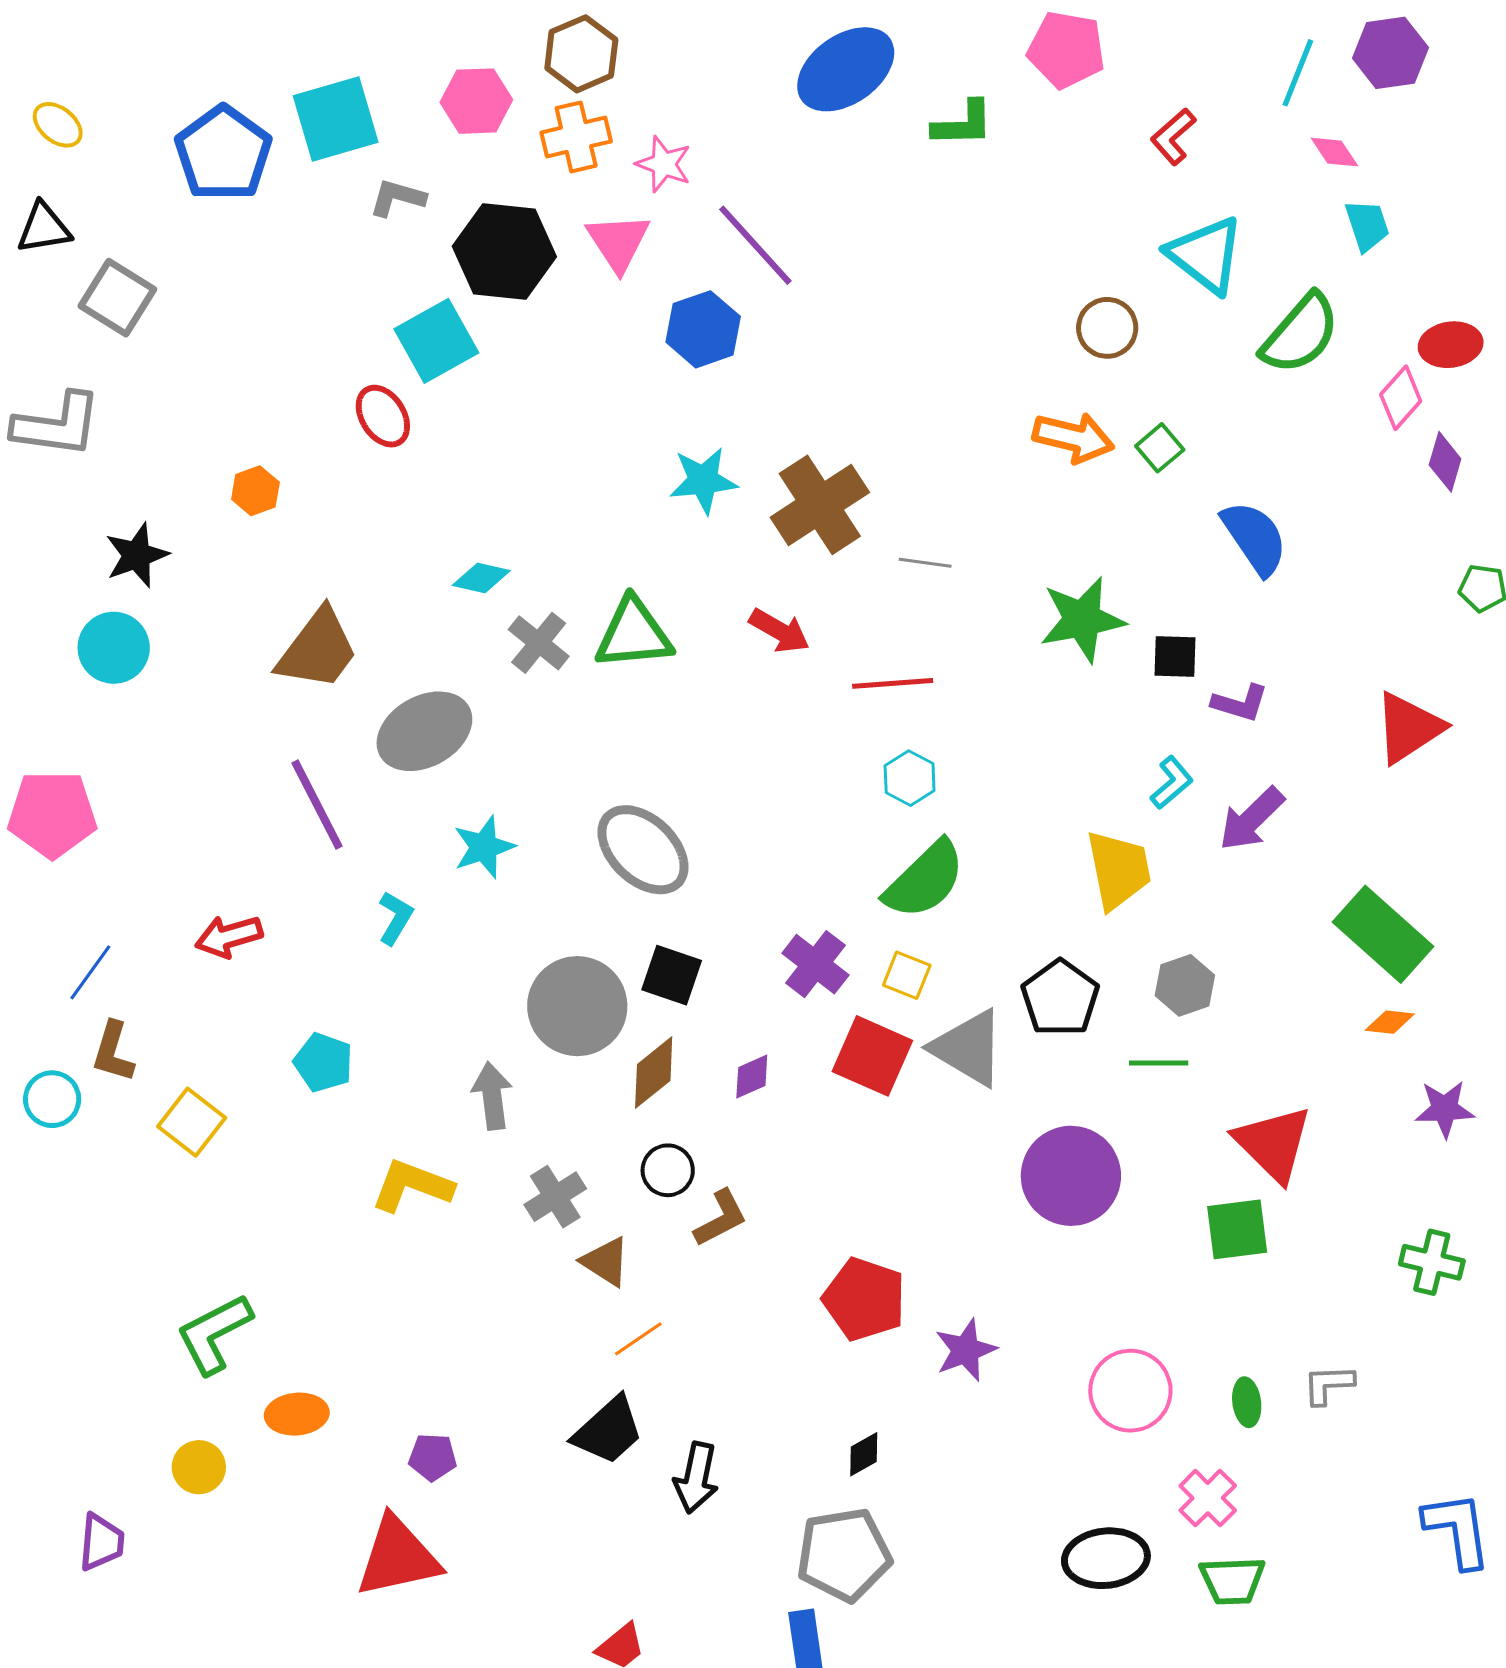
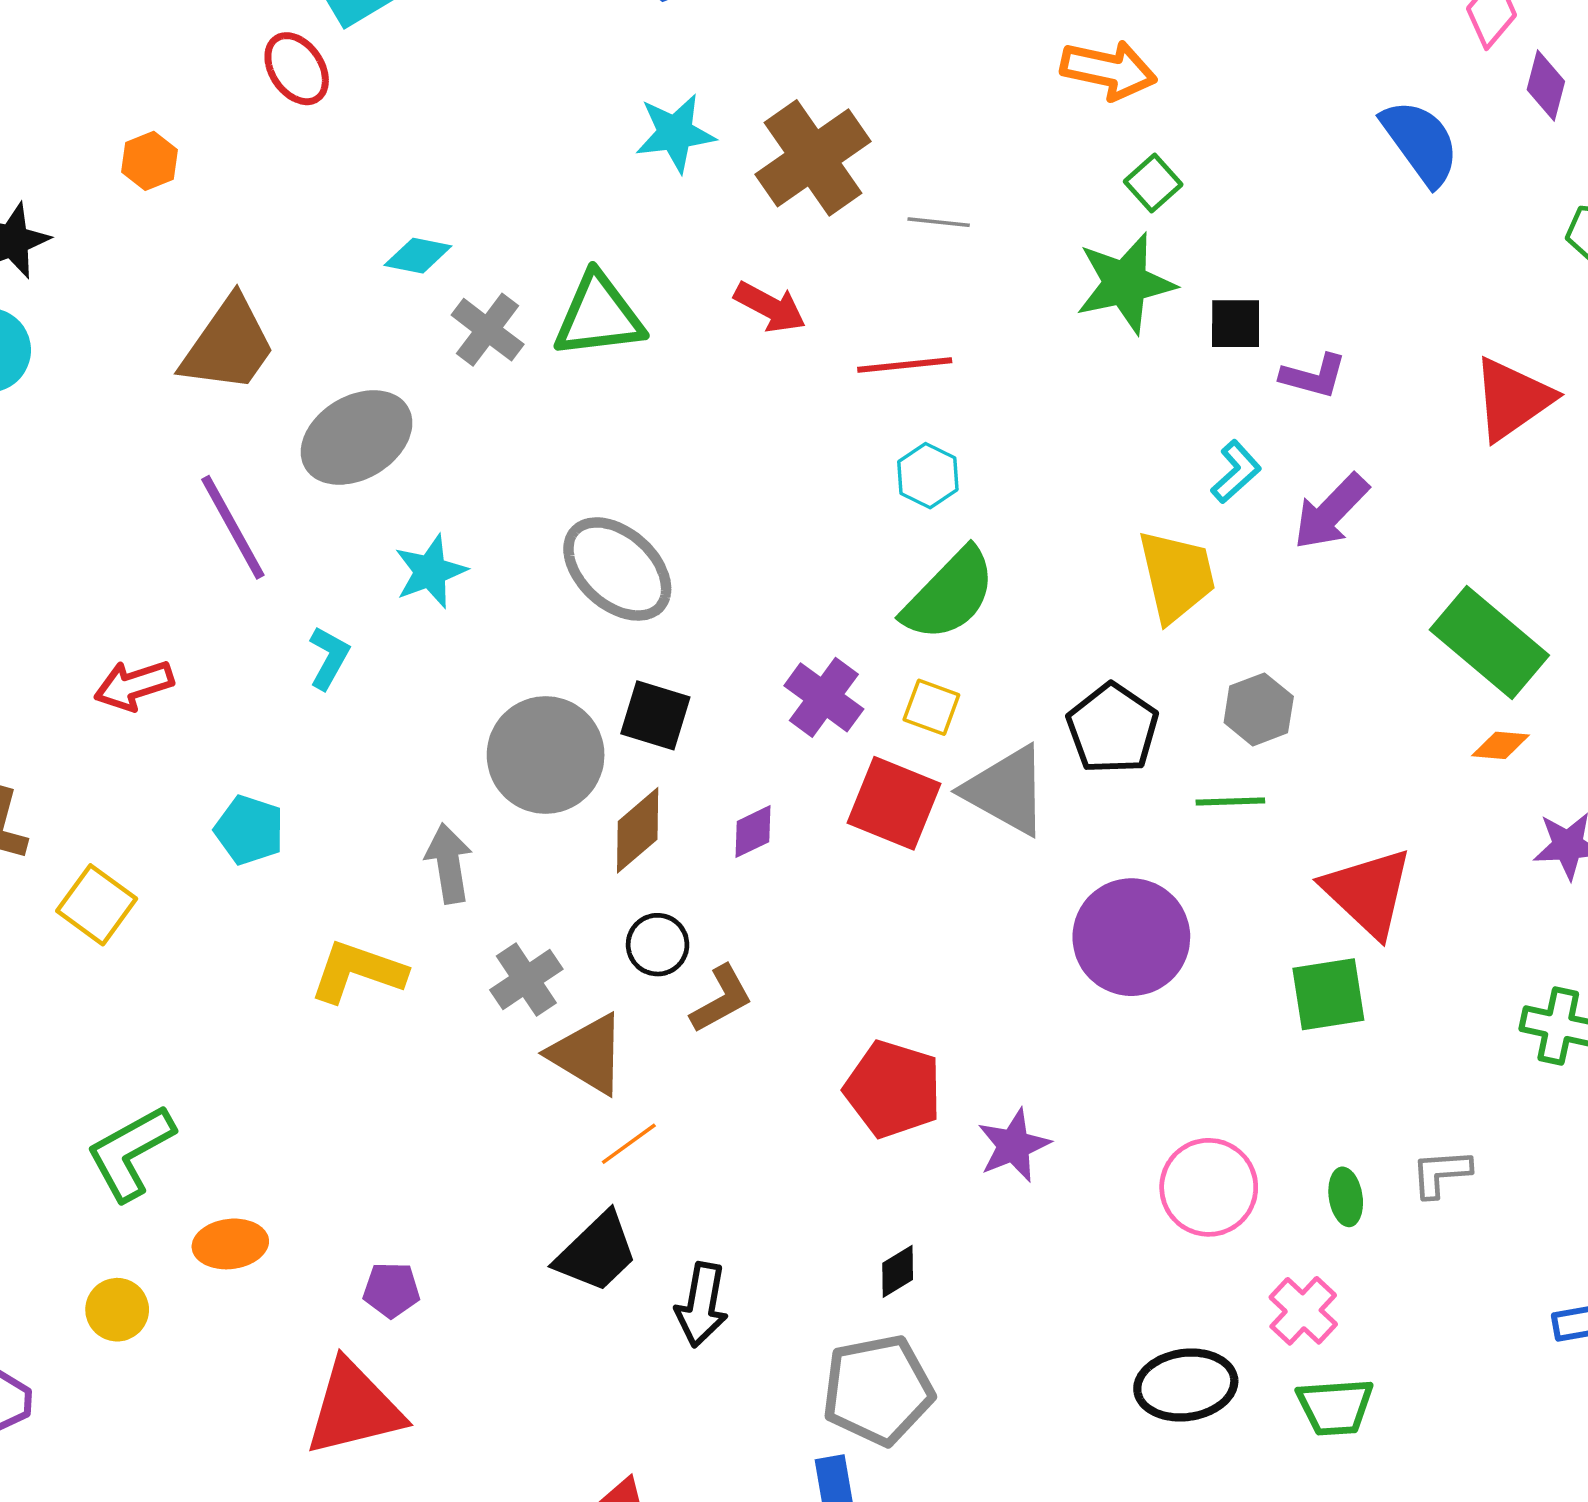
green square: (1160, 448) -> (1153, 183), moved
blue semicircle: (1255, 538) -> (1421, 142), moved
brown triangle: (606, 1262) -> (588, 1054), size x1.4

